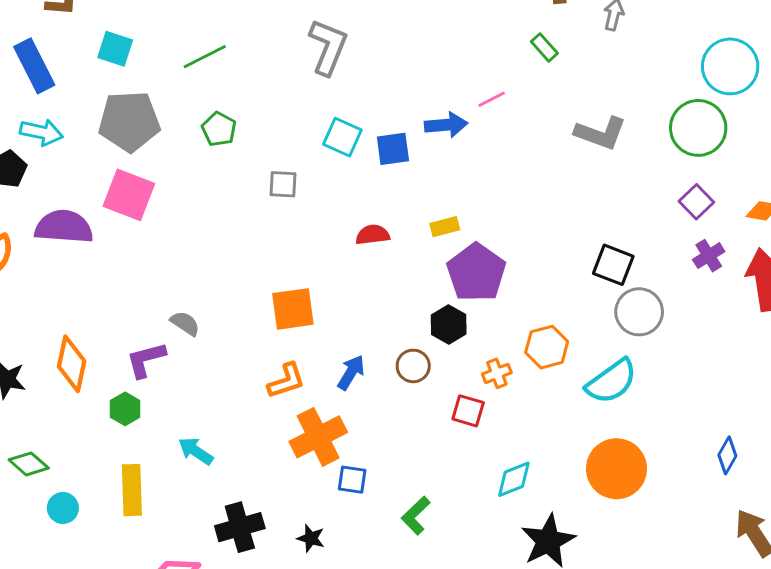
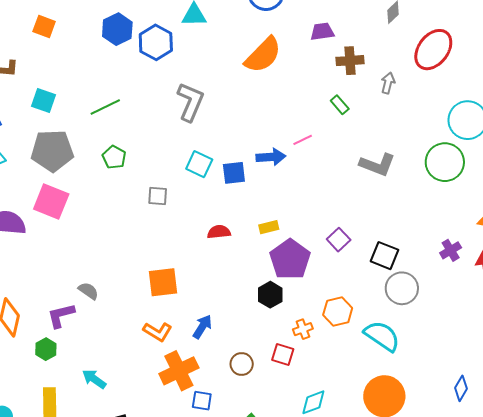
purple square: (696, 202) -> (339, 240), moved
brown circle: (413, 366) -> (242, 364), moved
orange L-shape: (286, 381) -> (158, 332), turned 48
cyan semicircle: (612, 381) -> (382, 336), turned -111

